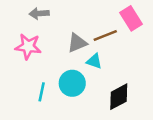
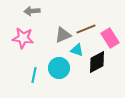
pink rectangle: (131, 18) -> (110, 38), moved
black diamond: (119, 97) -> (97, 62), moved

